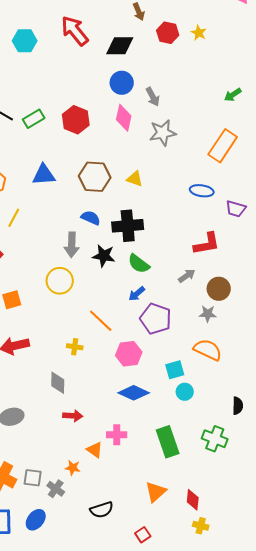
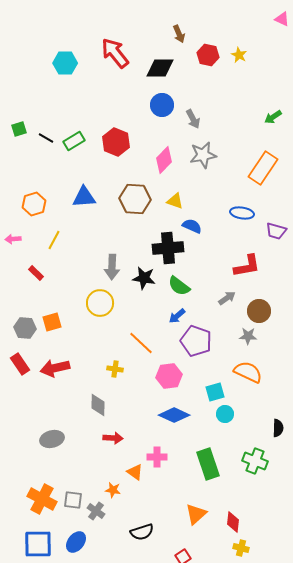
pink diamond: (124, 118) -> (164, 160), moved, turned 32
blue semicircle: (91, 218) -> (192, 226), moved

